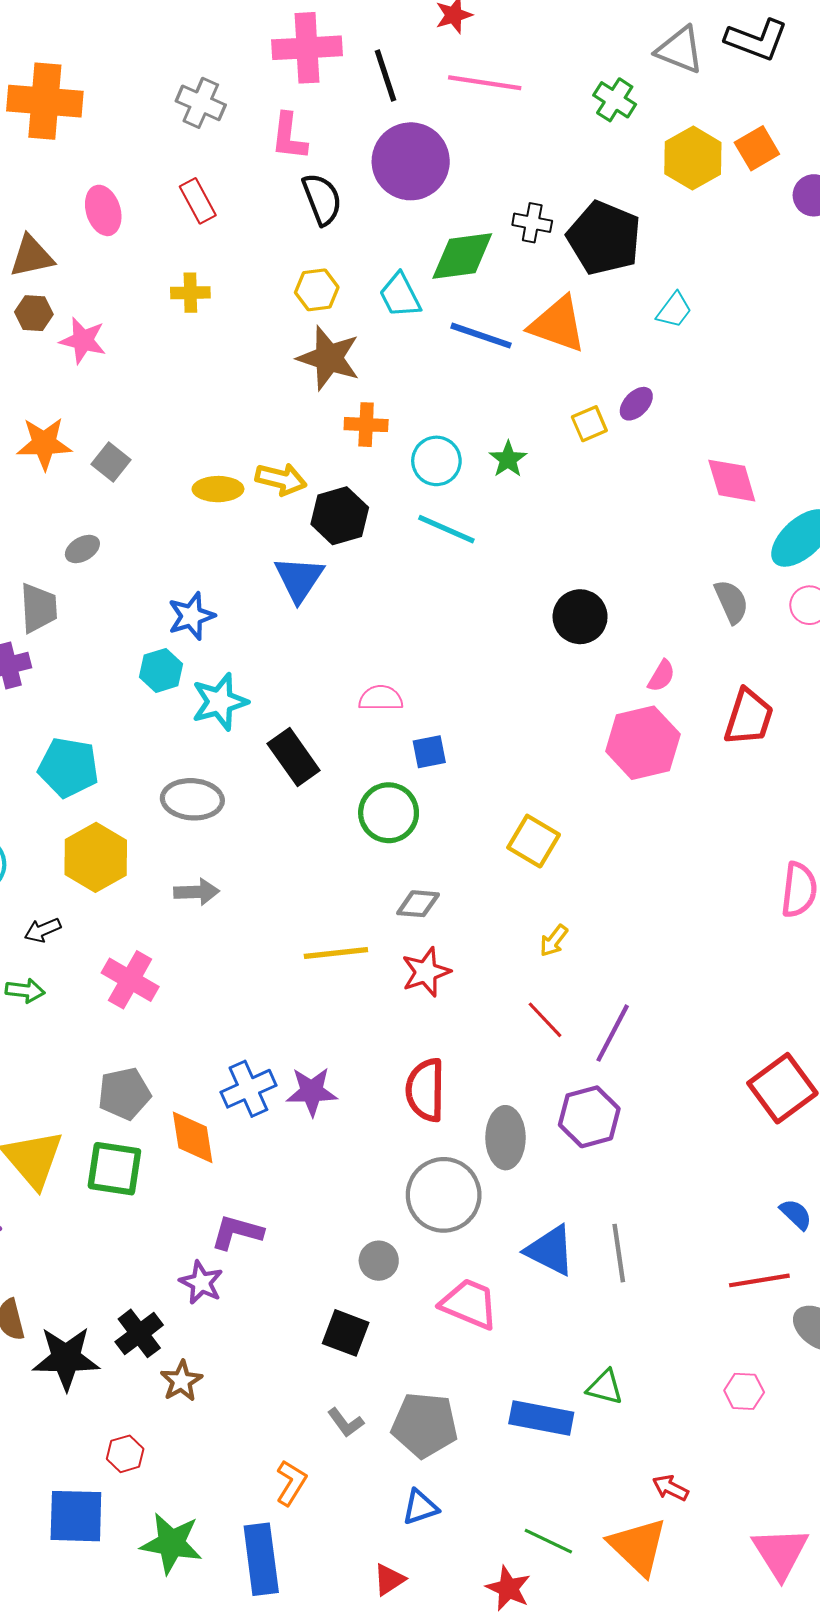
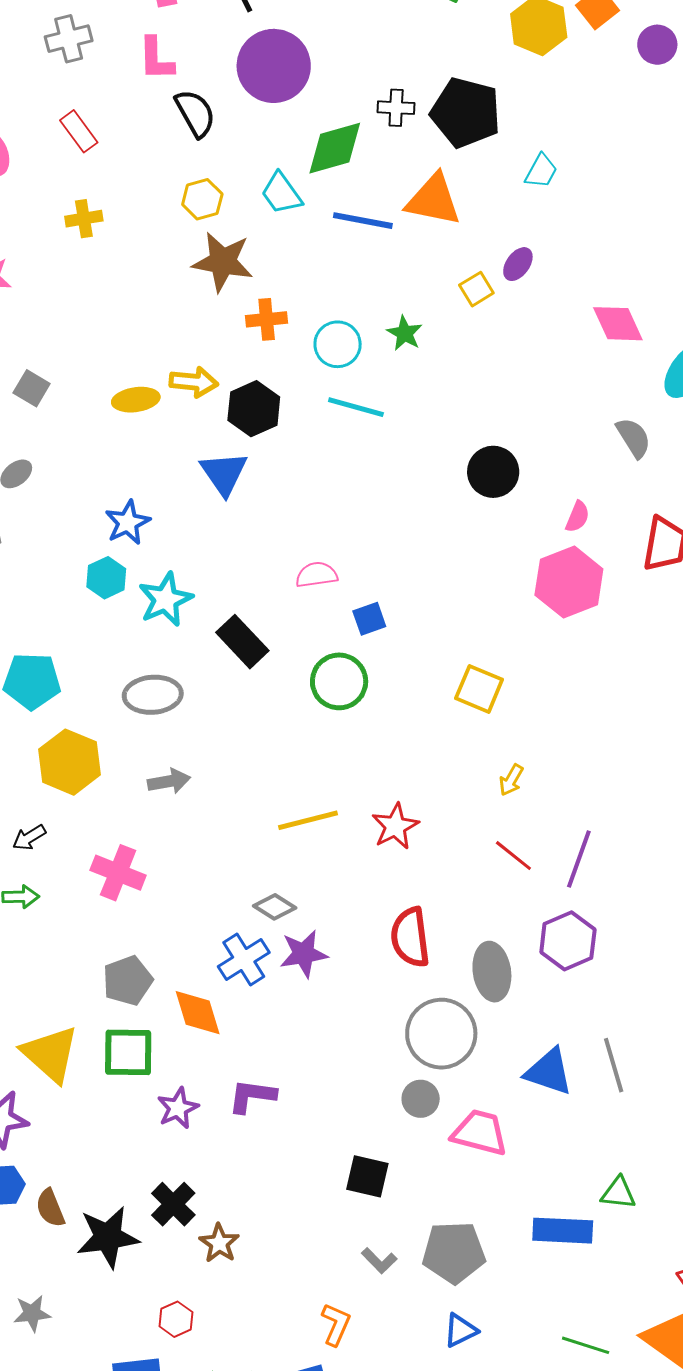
gray cross: (201, 103) -> (69, 39), turned -30
gray diamond: (418, 904) -> (275, 907), moved, turned 36
gray circle: (379, 1261) -> (421, 1099), moved
purple star: (201, 1283) -> (178, 1108), moved, turned 30

